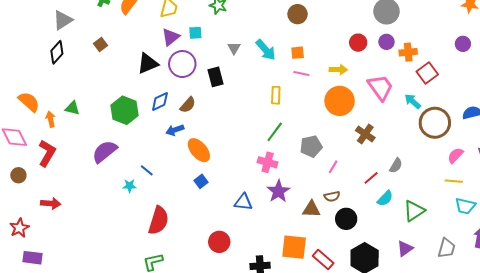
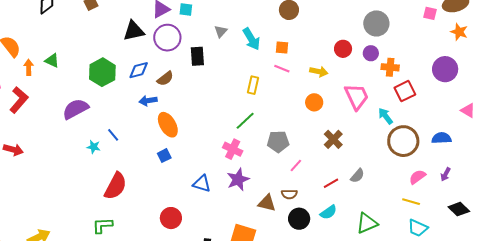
purple circle: (463, 44) -> (445, 69), size x1.6
orange circle: (340, 101) -> (314, 102), size x0.6
cyan semicircle: (385, 198) -> (328, 212), moved

